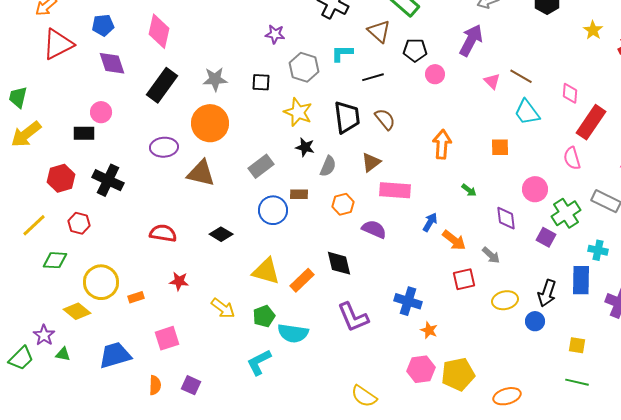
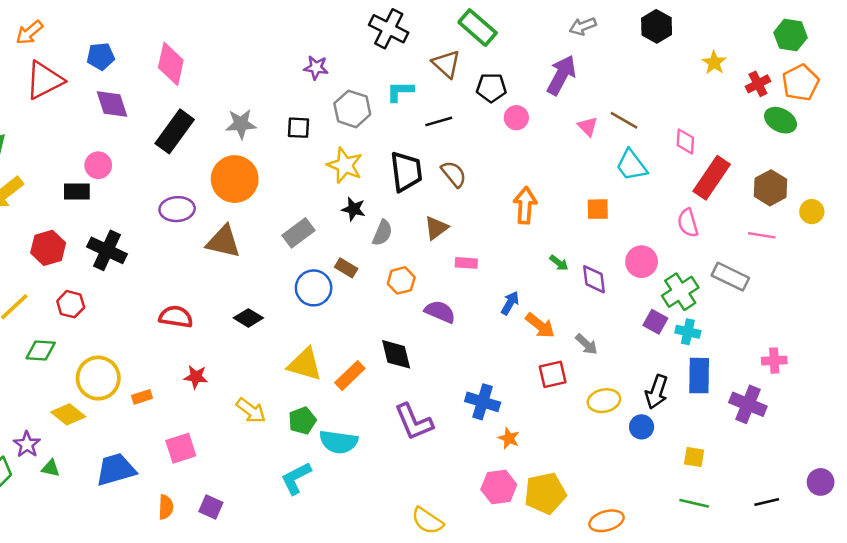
pink rectangle: (395, 190) -> (466, 263), size x0.6
brown rectangle: (299, 194) -> (346, 268), turned 30
purple diamond: (506, 218) -> (594, 279), moved
cyan cross: (598, 250) -> (688, 332), moved

